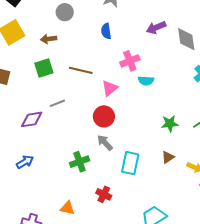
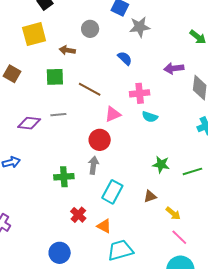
blue semicircle: (106, 31) -> (125, 58), turned 126
gray arrow: (105, 143) -> (93, 165), turned 36
orange triangle: (67, 208) -> (104, 226), moved

